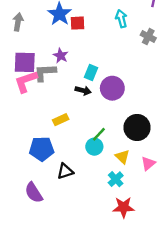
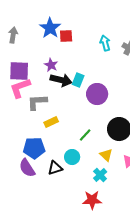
cyan arrow: (121, 19) -> (105, 43), moved
gray L-shape: (45, 72) -> (37, 102), moved
black arrow: (83, 90) -> (61, 80), moved, size x1.5
cyan circle: (94, 147) -> (72, 157), moved
purple semicircle: (34, 193) -> (27, 168), moved
red star: (124, 207) -> (92, 200), moved

